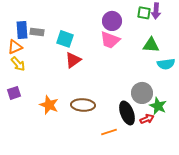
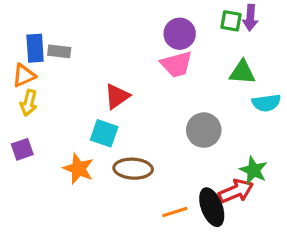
cyan square: (65, 39) -> (104, 133), moved
pink trapezoid: (110, 40) -> (176, 64), turned -35
yellow arrow: (18, 64) -> (29, 103), turned 56
gray circle: (142, 93) -> (204, 130), moved
black ellipse: (127, 113) -> (212, 207), moved
red arrow: (147, 119) -> (236, 191), size x1.5

